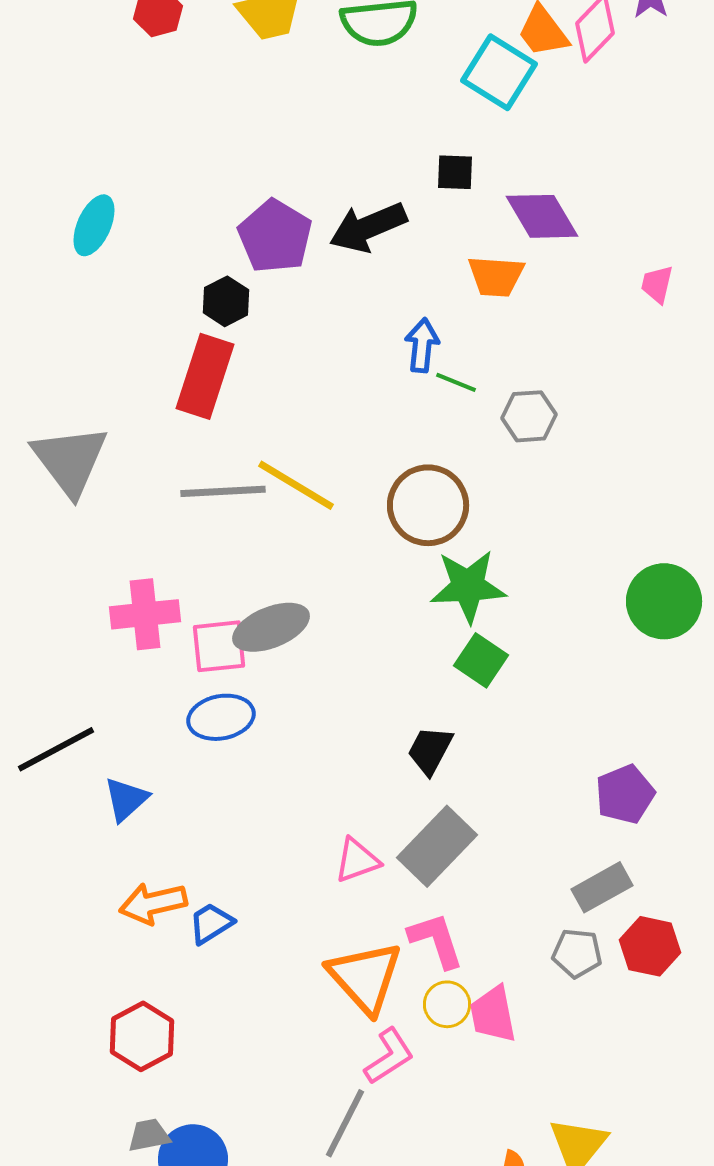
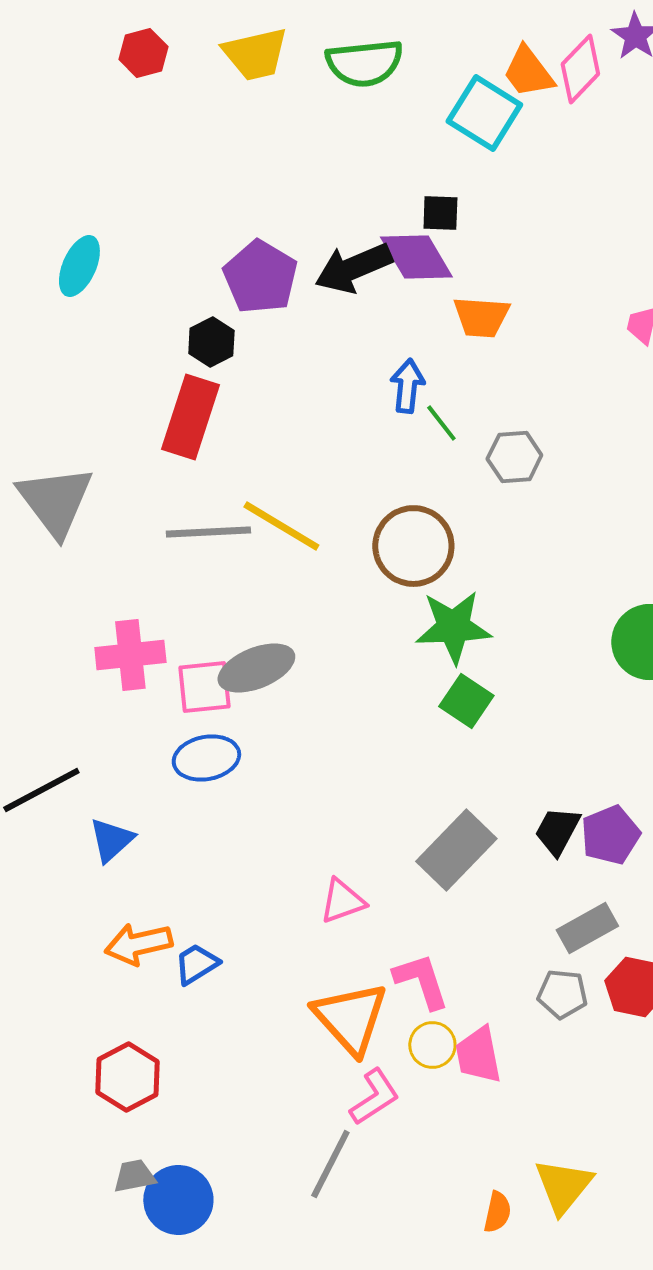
purple diamond: (542, 216) -> (416, 257), moved
green line: (456, 382) -> (441, 423), turned 30
black trapezoid: (430, 750) -> (557, 831), moved
gray rectangle: (437, 846) -> (456, 850), moved

